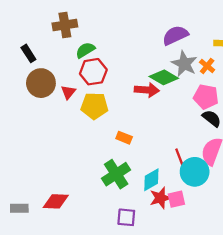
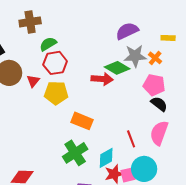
gray star: (184, 64) -> (135, 56), turned -30
orange rectangle: (124, 138) -> (82, 121), size x1.5
cyan circle: (195, 172) -> (144, 169), moved

